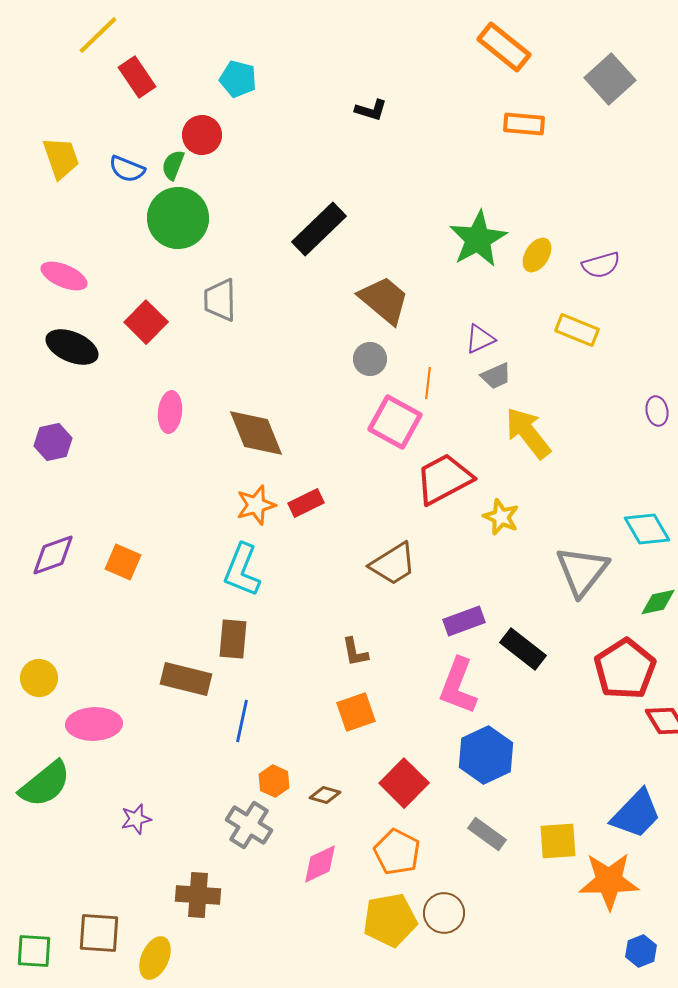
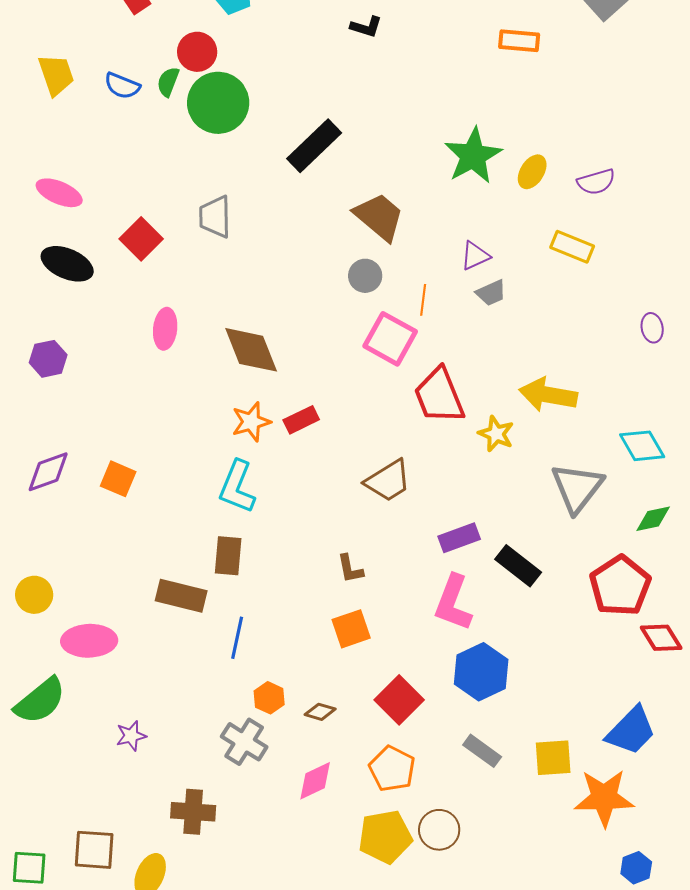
green circle: (178, 218) -> (218, 103), moved
yellow arrow: (528, 433) -> (548, 395), moved, turned -42
red trapezoid: (444, 479) -> (439, 396), turned -84

